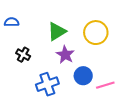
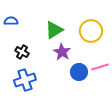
blue cross: (47, 84) -> (25, 80), moved
pink line: (105, 85) -> (100, 67), moved

